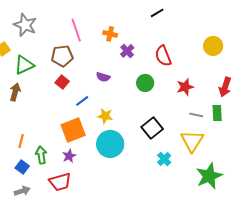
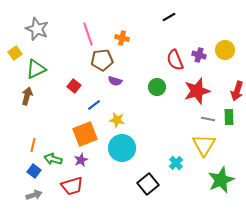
purple cross: (127, 51) -> (199, 55), moved, turned -32
brown pentagon: (62, 56) -> (102, 60), moved
red star: (185, 87) -> (197, 91), size x1.5
black square: (152, 128) -> (148, 184), moved
green arrow: (41, 155) -> (53, 159), turned -66

